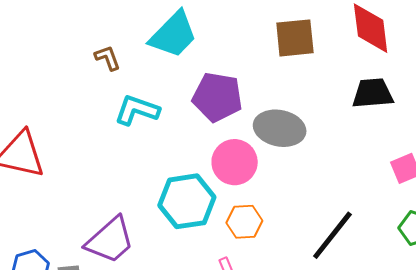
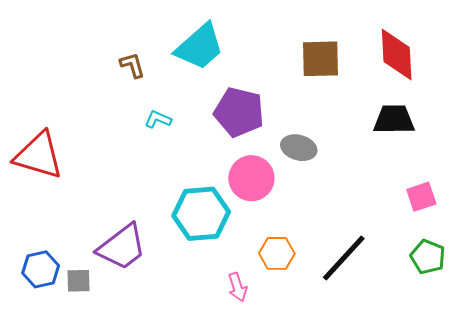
cyan L-shape: (137, 110) -> (158, 119), size x0.6
gray ellipse: (280, 128) -> (299, 148), size x0.7
orange hexagon: (244, 222) -> (277, 253), moved

